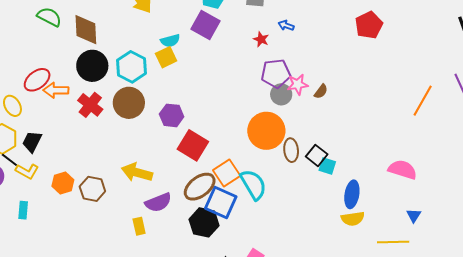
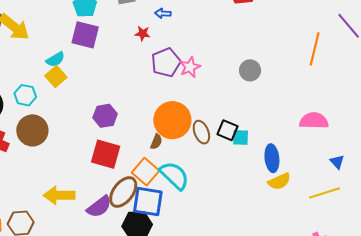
cyan hexagon: (131, 67) -> (25, 95), size x0.7
brown semicircle: (321, 91) -> (156, 142), moved
gray circle: (281, 94) -> (250, 70), moved
purple hexagon: (172, 115) -> (105, 116), moved
purple semicircle: (158, 202) -> (99, 207), moved

